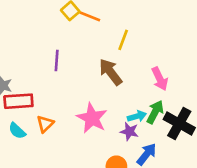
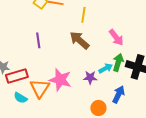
pink star: (92, 118) -> (60, 80), moved
orange triangle: (45, 124) -> (40, 88), size x1.5
purple star: (129, 131) -> (90, 78), moved

